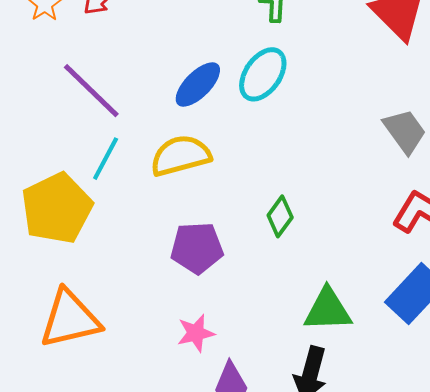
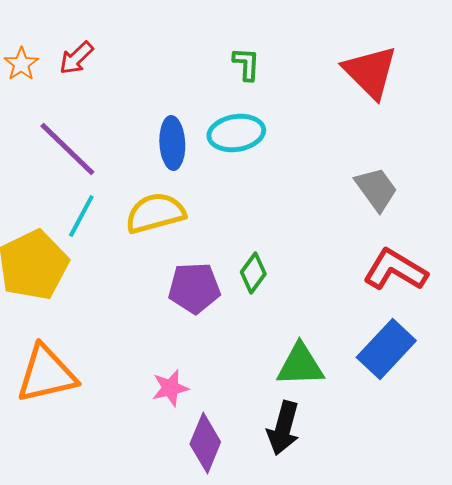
cyan ellipse: (263, 74) -> (236, 133), turned 46
blue ellipse: (198, 85) -> (172, 143), turned -48
purple pentagon: (197, 248) -> (194, 288), moved

